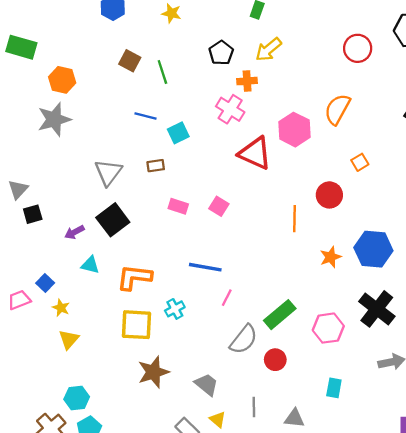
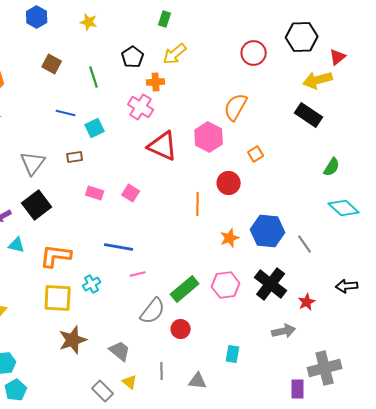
green line: (162, 72) -> (94, 77), moved
pink hexagon: (294, 130) -> (209, 137), moved
pink line: (227, 298) -> (138, 274), turned 49
pink hexagon: (328, 328) -> (226, 285), moved

